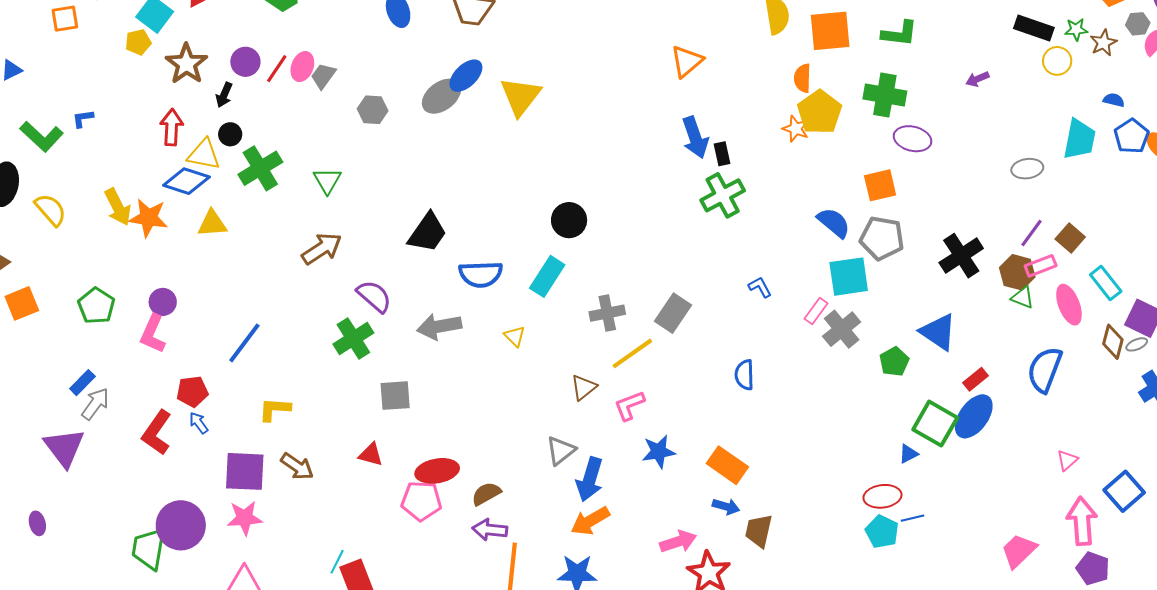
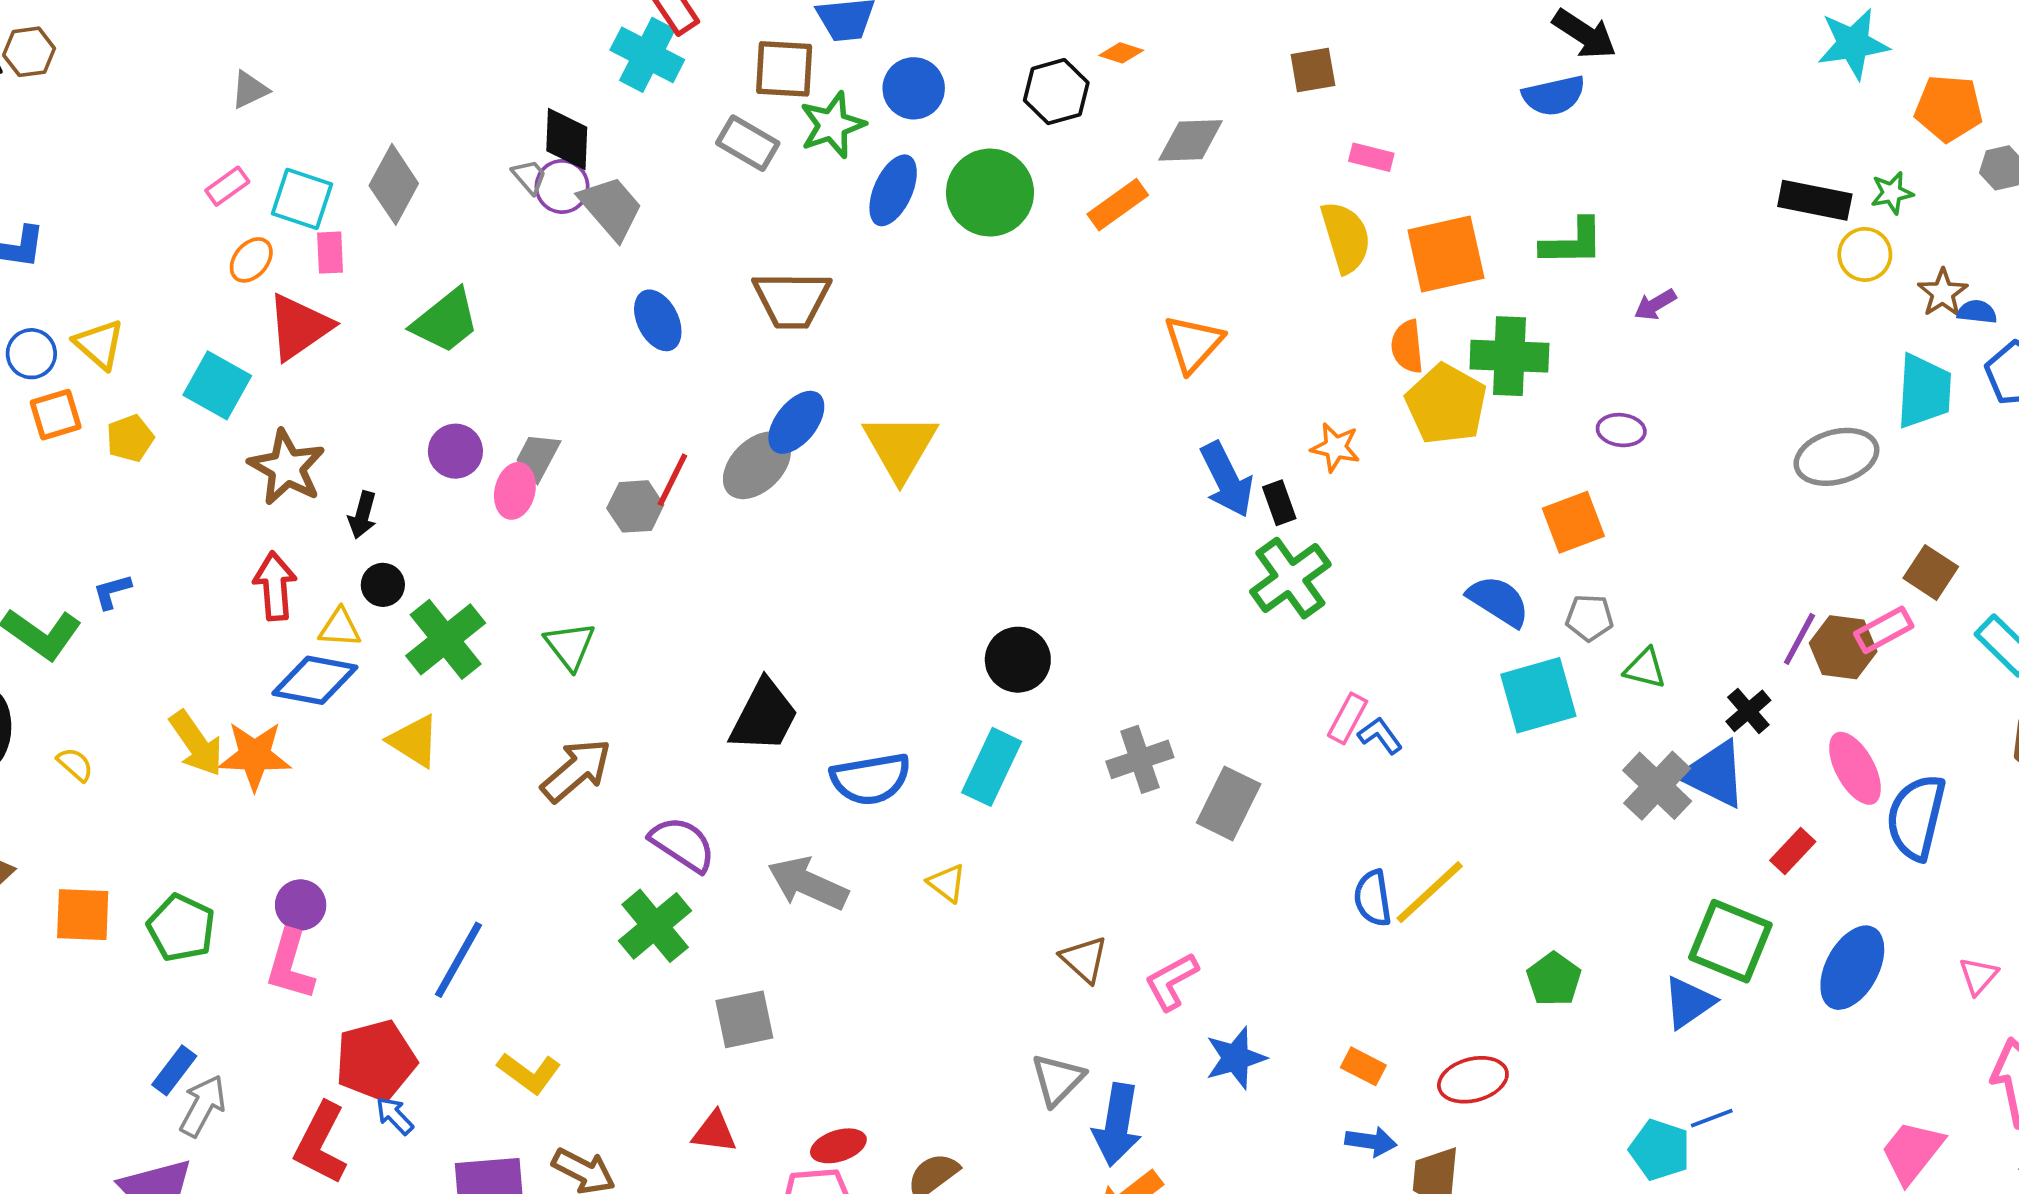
yellow pentagon: (138, 42) -> (130, 438), moved
brown star: (1103, 43) -> (1943, 293), moved
purple circle: (245, 62) -> (455, 451), moved
pink ellipse: (302, 67) -> (515, 491), moved
red line: (277, 69) -> (672, 480), moved
purple arrow: (977, 79) -> (1655, 305), moved
green cross: (885, 95) -> (1509, 356), moved
orange star: (796, 129) -> (1335, 447), moved
purple ellipse: (913, 139) -> (1621, 430), size x0.7
yellow triangle: (204, 154) -> (340, 628), size x0.7
gray ellipse: (1027, 169) -> (1836, 457), size x1.4
yellow semicircle: (51, 210) -> (75, 764), size x0.6
yellow triangle: (212, 224) -> (414, 741), moved, turned 44
purple line: (1031, 233) -> (1799, 639), moved
gray pentagon: (882, 238) -> (1590, 618), size x0.6
black cross: (961, 256) -> (1748, 711), moved, size x0.6
green triangle: (1023, 297) -> (1645, 668), moved
orange square: (22, 303) -> (83, 915), moved, turned 32
pink ellipse: (1069, 305) -> (1855, 768), moved
pink rectangle: (816, 311) -> (1348, 718), moved
gray cross: (607, 313) -> (1140, 759), moved
gray arrow: (439, 327) -> (808, 884), turned 42
gray cross: (842, 329) -> (1657, 786), moved
yellow line: (632, 353) -> (1430, 892), moved
green pentagon: (894, 362) -> (1554, 979), moved
brown triangle: (584, 387) -> (1084, 959), turned -32
red pentagon: (192, 392) -> (376, 1060), size x1.4
yellow L-shape: (275, 409) -> (529, 1073), turned -140
blue ellipse: (974, 416) -> (1852, 968), moved
blue triangle: (908, 454) -> (1689, 1002), size x1.5
orange rectangle: (727, 465) -> (1363, 1066), size x0.6
red ellipse: (437, 471) -> (838, 1146), size x0.7
red ellipse: (882, 496) -> (1473, 1080), moved

